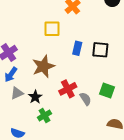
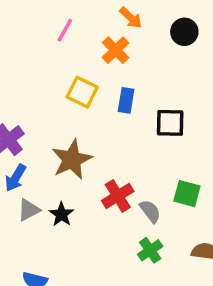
yellow square: (52, 29) -> (82, 92), turned 30
blue rectangle: (77, 48) -> (126, 100), moved
green cross: (44, 115) -> (150, 250), moved

